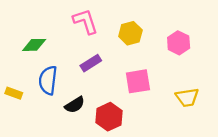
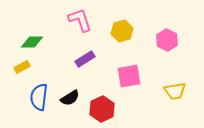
blue semicircle: (48, 80) -> (39, 97), moved
yellow rectangle: (14, 93) -> (22, 67), moved, turned -49

